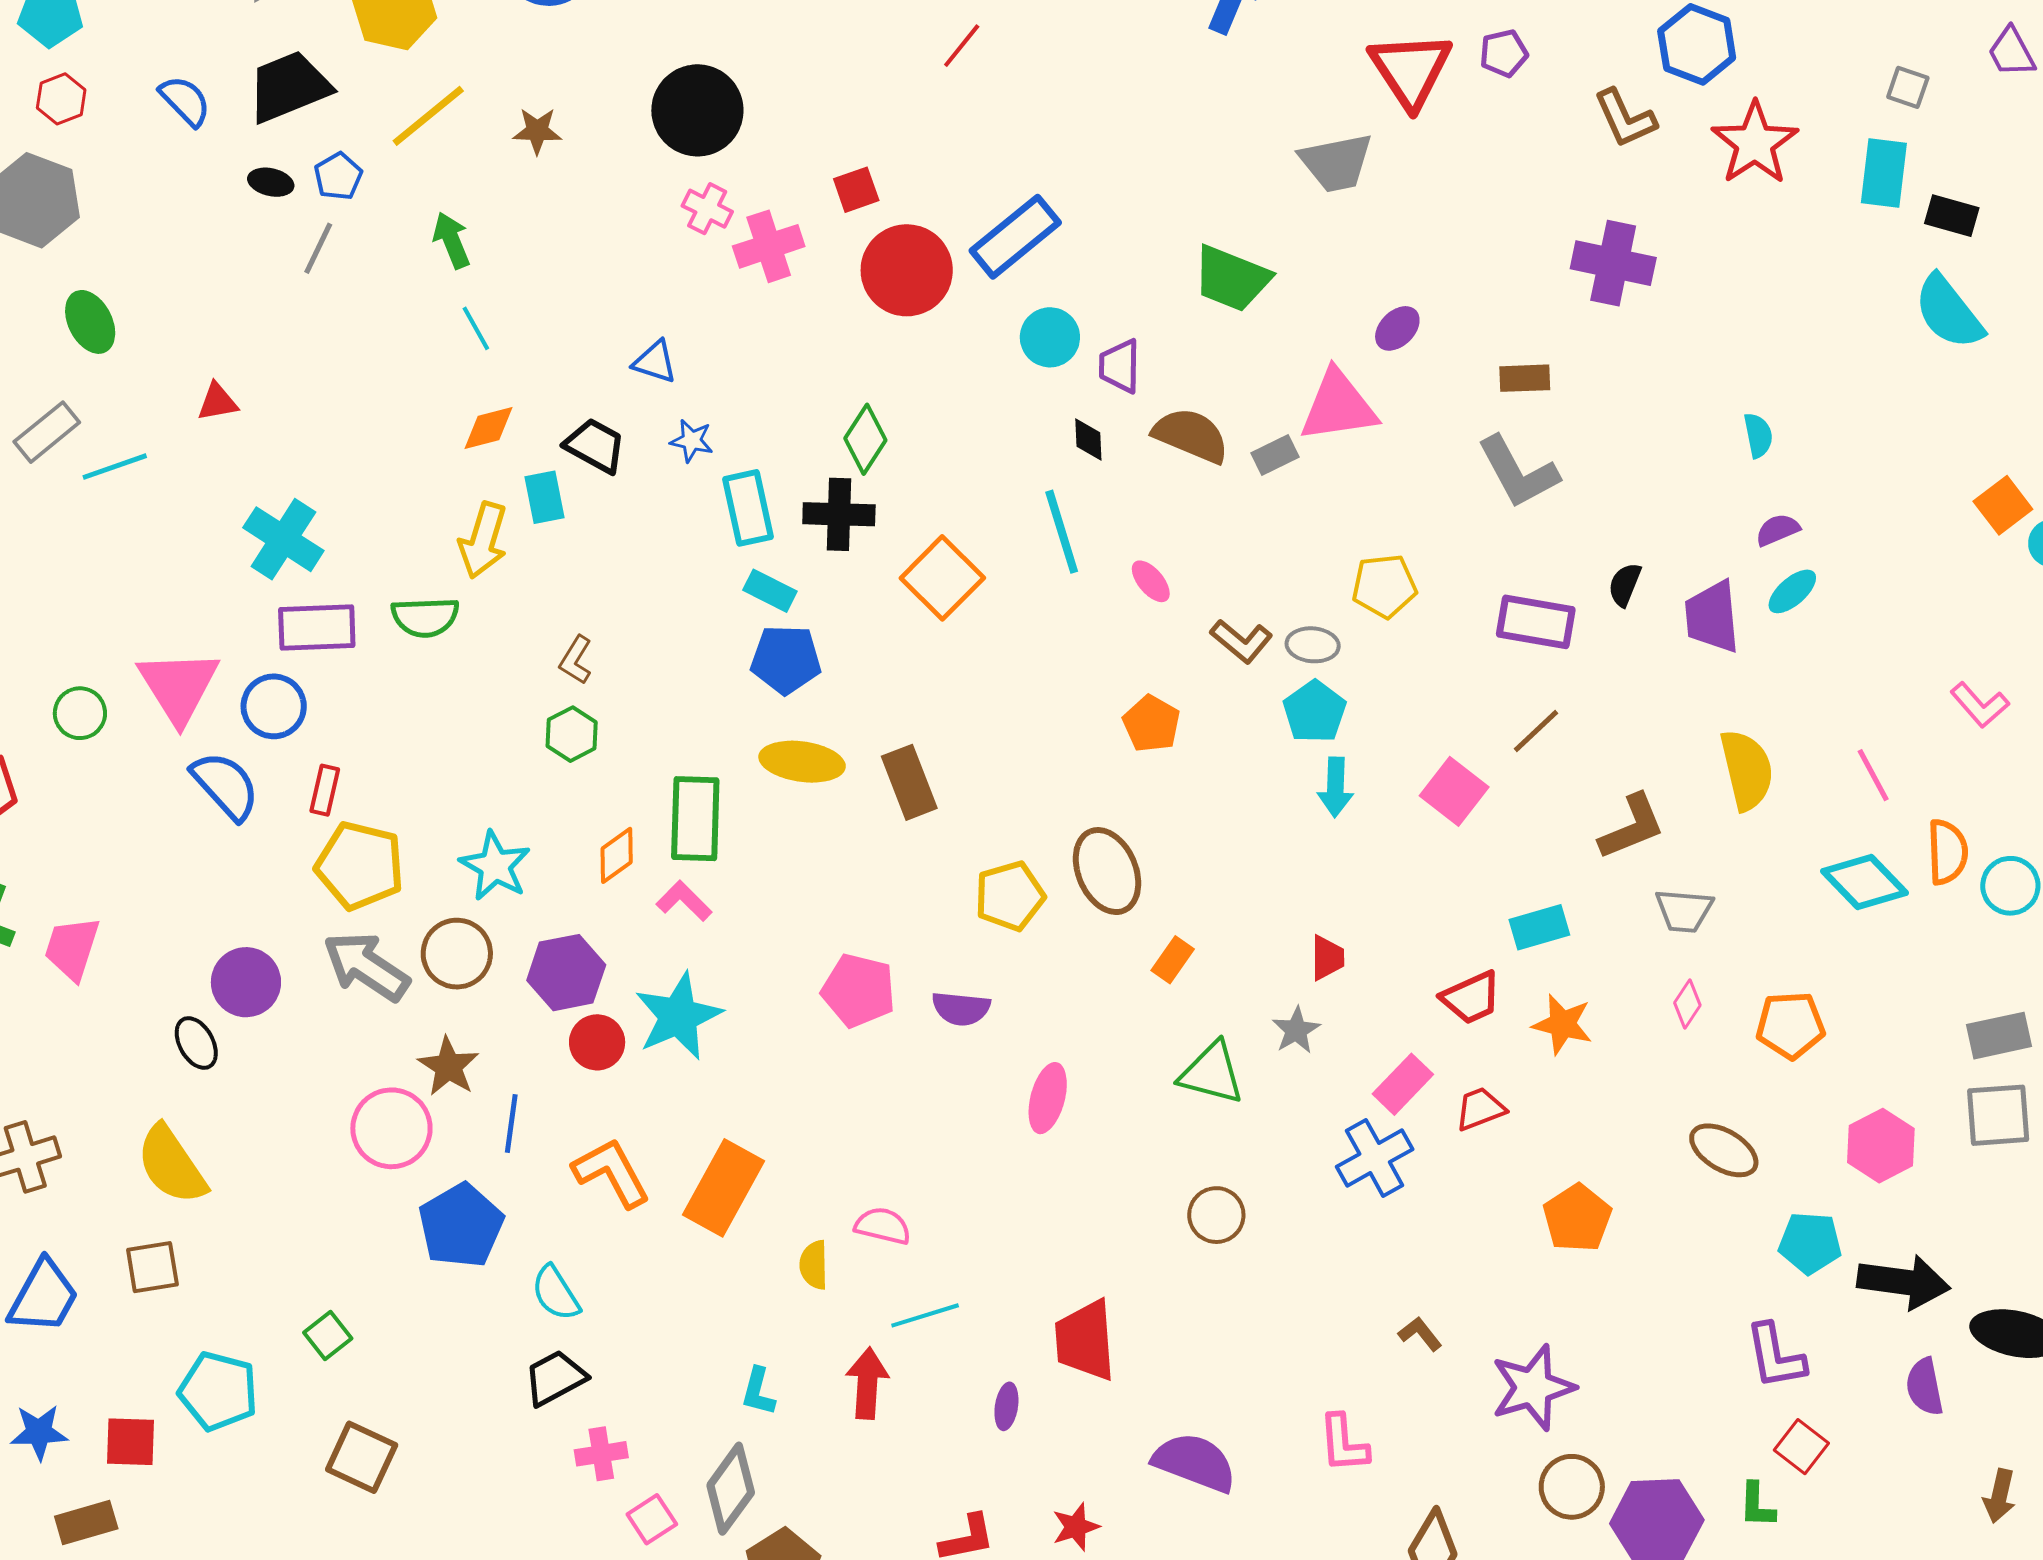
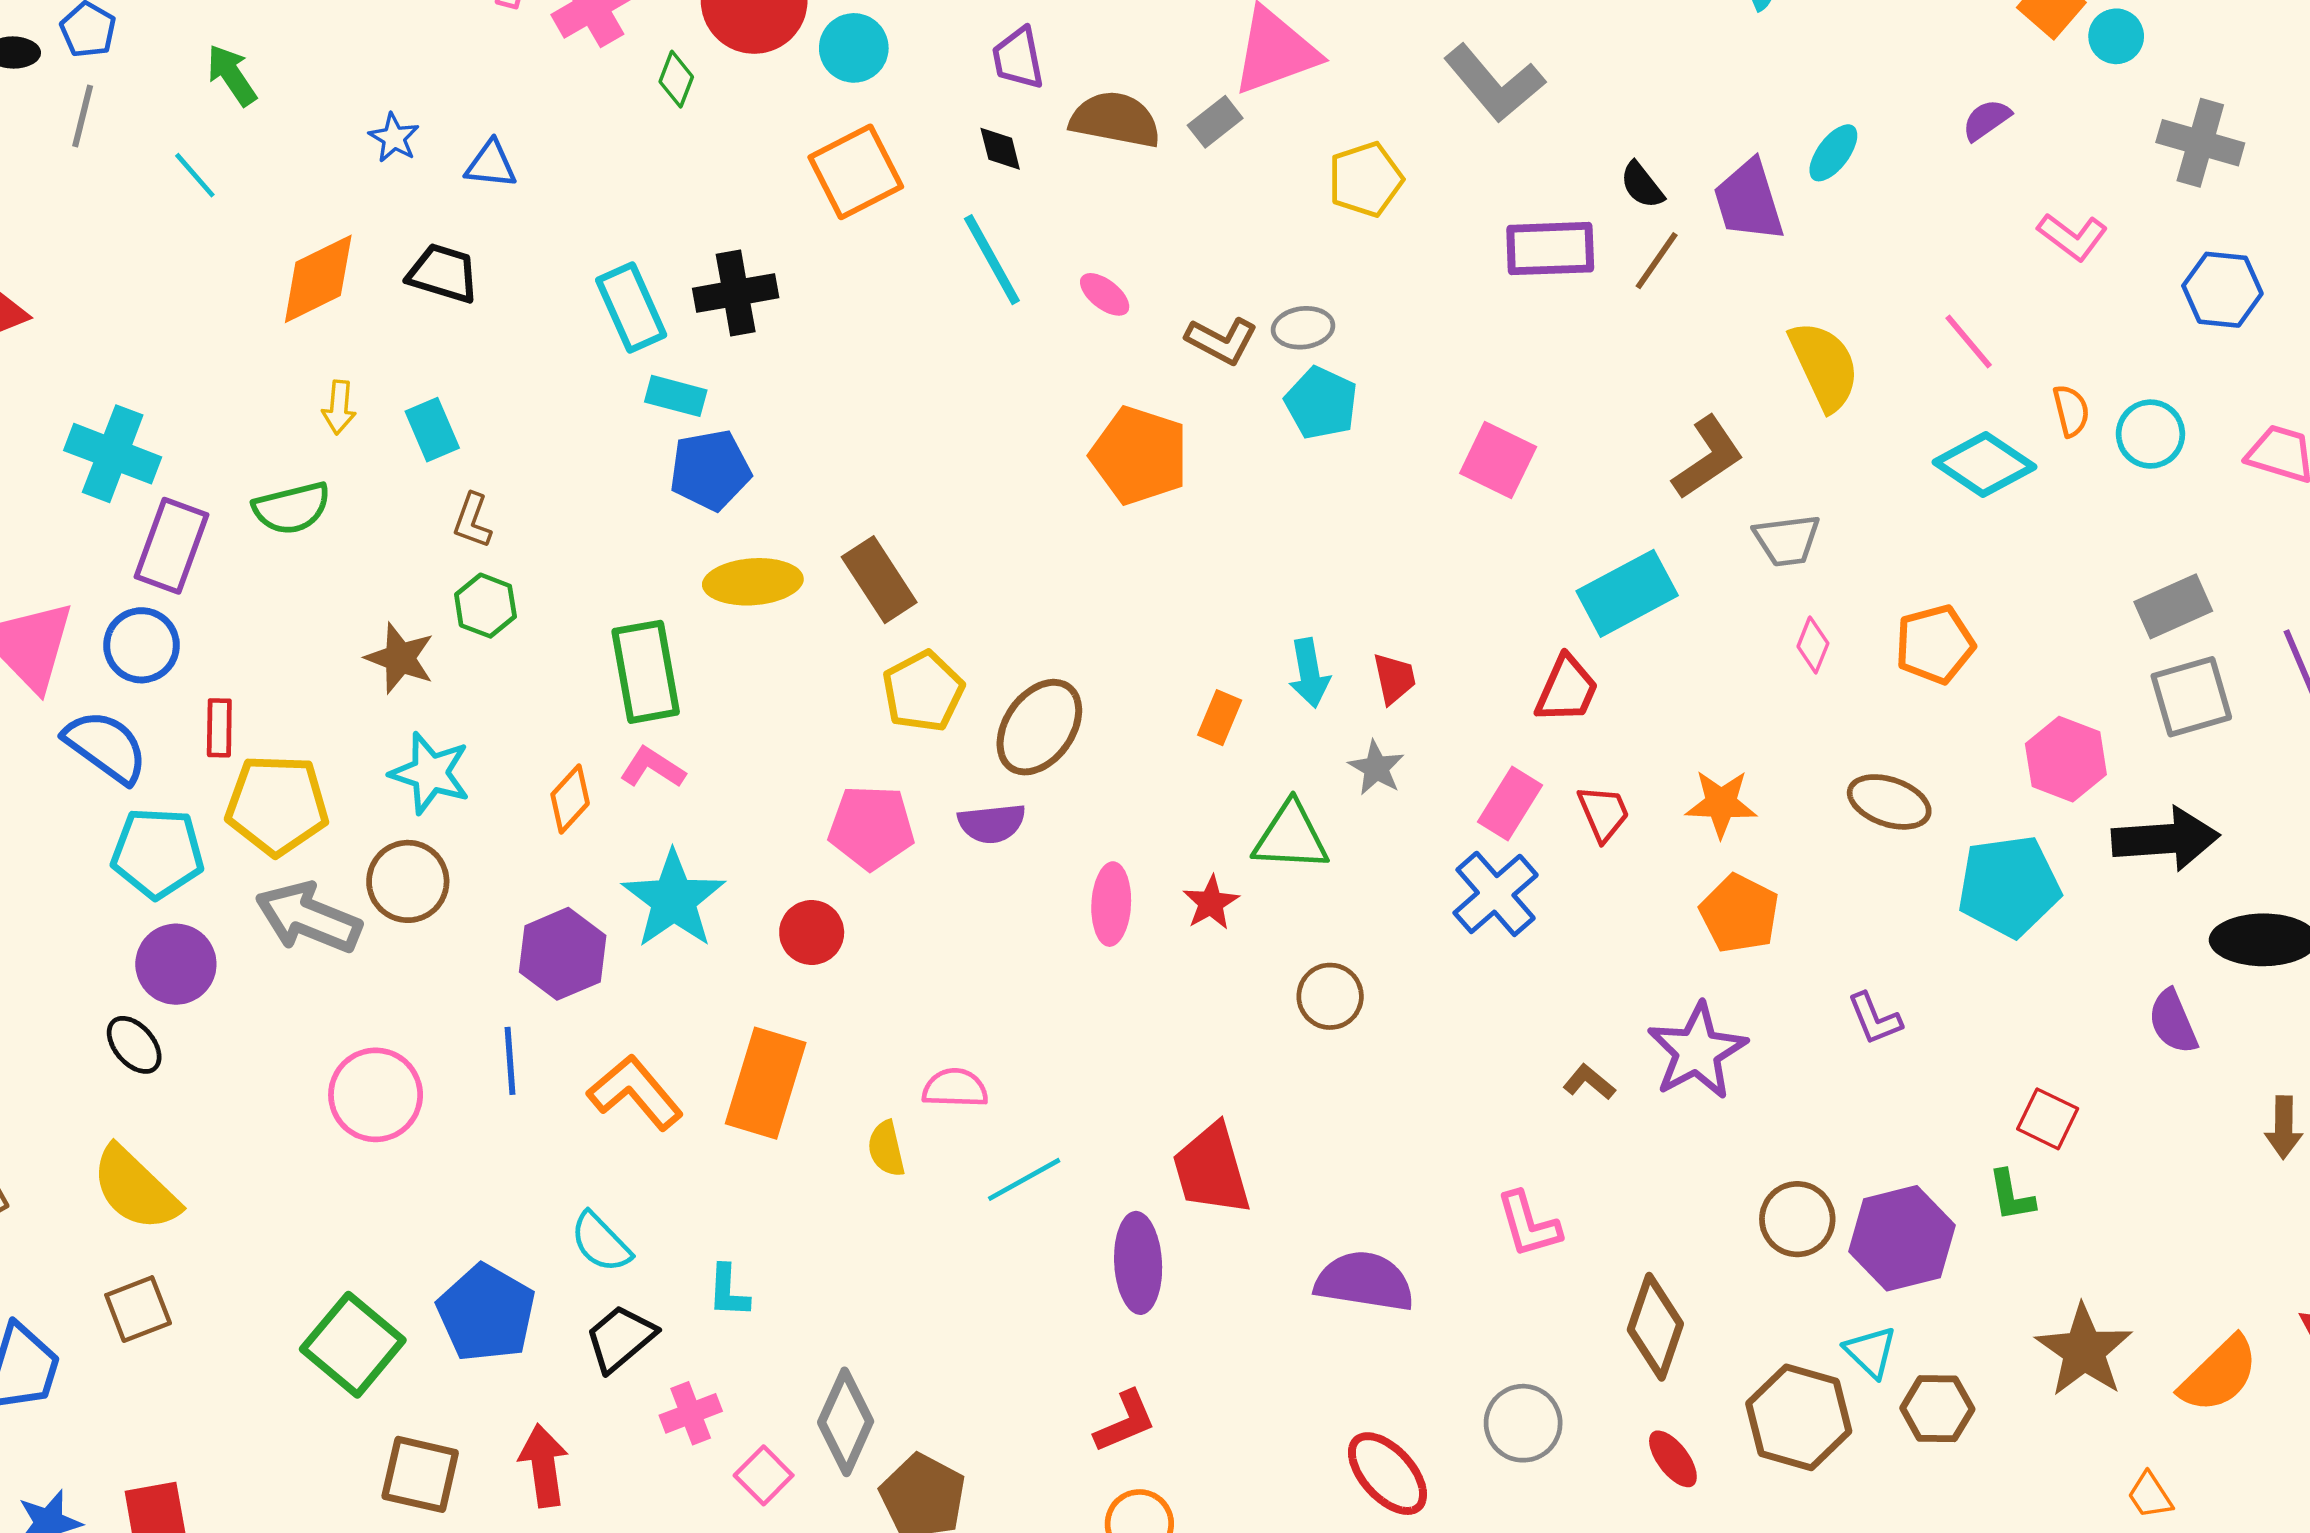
cyan line: (476, 328) -> (195, 175), moved
cyan circle: (1050, 337) -> (854, 48), moved
orange diamond: (488, 428) -> (318, 279), size x1.5
green diamond: (865, 439) -> (676, 79), moved, size x0.7
blue star: (692, 441) -> (394, 138), moved, turned 30
cyan rectangle: (545, 497) -> (432, 430), moved
purple semicircle: (1778, 530) -> (1986, 120), moved
yellow arrow: (483, 540) -> (339, 407), size x0.6
orange square: (942, 578) -> (856, 172), moved, turned 30
black semicircle: (1625, 585) -> (1642, 185), turned -48
yellow pentagon: (1384, 586) -> (1365, 179), moved
purple rectangle: (317, 628) -> (171, 546), turned -56
orange pentagon: (1151, 724) -> (1139, 455), size x1.5
brown line: (1536, 731) -> (1657, 261), moved
cyan arrow: (1336, 787) -> (1309, 673), moved
orange semicircle: (1947, 852) -> (2071, 411), size x0.7
orange diamond: (617, 855) -> (570, 799), moved
brown ellipse: (1107, 871) -> (1039, 727), moved, turned 70
yellow pentagon: (1010, 896) -> (923, 691), moved
cyan rectangle: (1539, 927) -> (1627, 593), size x1.4
purple hexagon: (566, 973) -> (563, 954), moved
red trapezoid: (1471, 998) -> (1567, 689), turned -30
orange star: (1562, 1024) -> (1721, 804), moved
red circle: (597, 1042) -> (812, 933), moved
brown star: (448, 1066) -> (400, 658), moved
red trapezoid: (1480, 1109) -> (1603, 813), turned 100
blue pentagon: (461, 1226) -> (486, 1313), moved
cyan pentagon: (1810, 1243) -> (2009, 886), size x1.4
black arrow: (1904, 1282) -> (2166, 839), moved
green square: (328, 1336) -> (353, 1345), size x1.8
purple L-shape: (1775, 1356) -> (1875, 1019), moved, size x0.7
red arrow: (867, 1383) -> (544, 1466), moved
purple star: (1533, 1388) -> (1697, 1051), moved
cyan pentagon: (218, 1391) -> (158, 853), moved
cyan L-shape: (758, 1391) -> (728, 1291), moved
purple ellipse: (1006, 1406) -> (1138, 1263), size x1.8
red star: (1076, 1527) -> (1211, 903), moved

